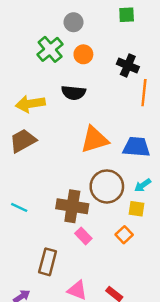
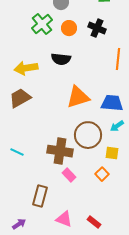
black cross: (128, 65) -> (97, 28), moved
cyan arrow: (143, 185) -> (117, 126), moved

